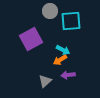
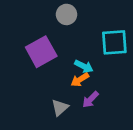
cyan square: (71, 21) -> (114, 42), moved
purple arrow: (68, 75) -> (90, 100), turned -40

